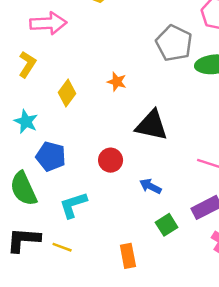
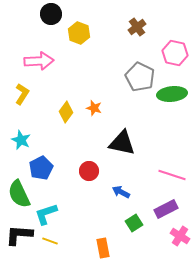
yellow diamond: (67, 93) -> (66, 112), moved
blue pentagon: (51, 156) -> (41, 168), turned 30
cyan L-shape: (73, 205) -> (46, 214), moved

